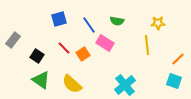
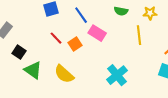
green semicircle: (117, 21) -> (121, 11), moved
black square: (37, 56) -> (19, 52), moved

